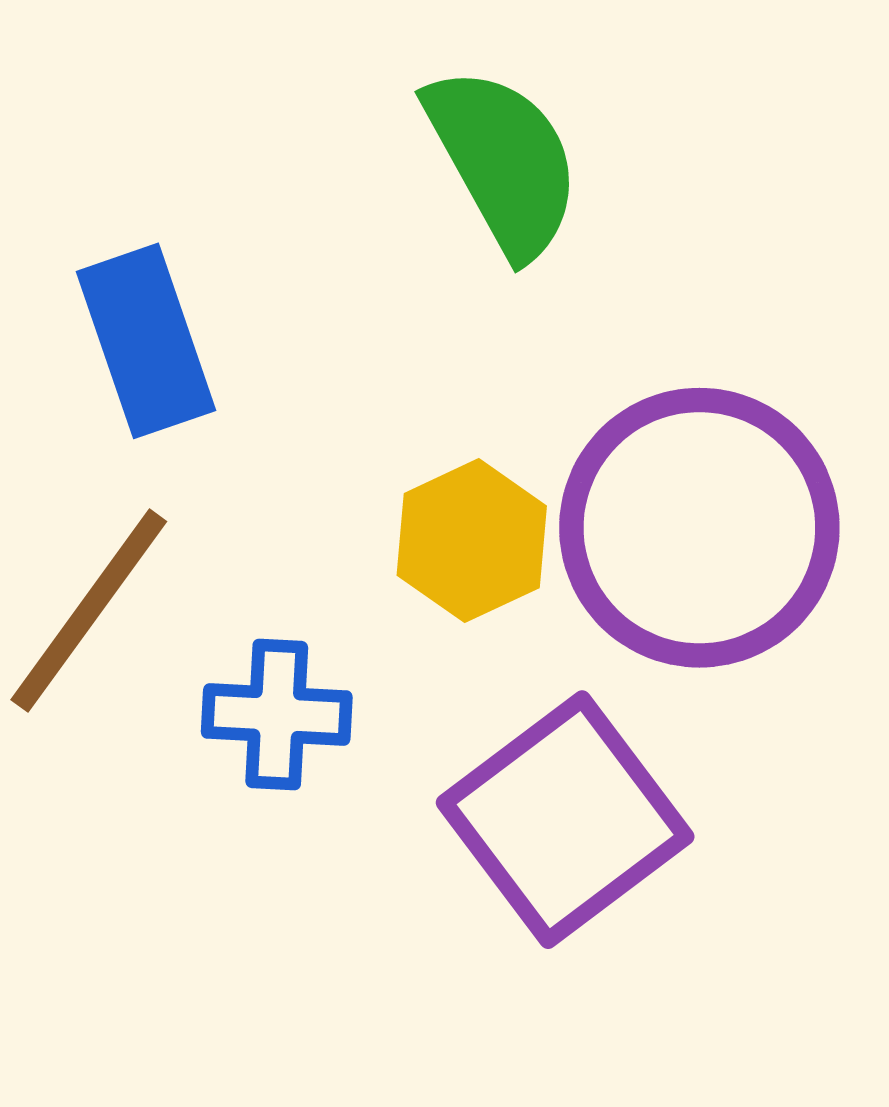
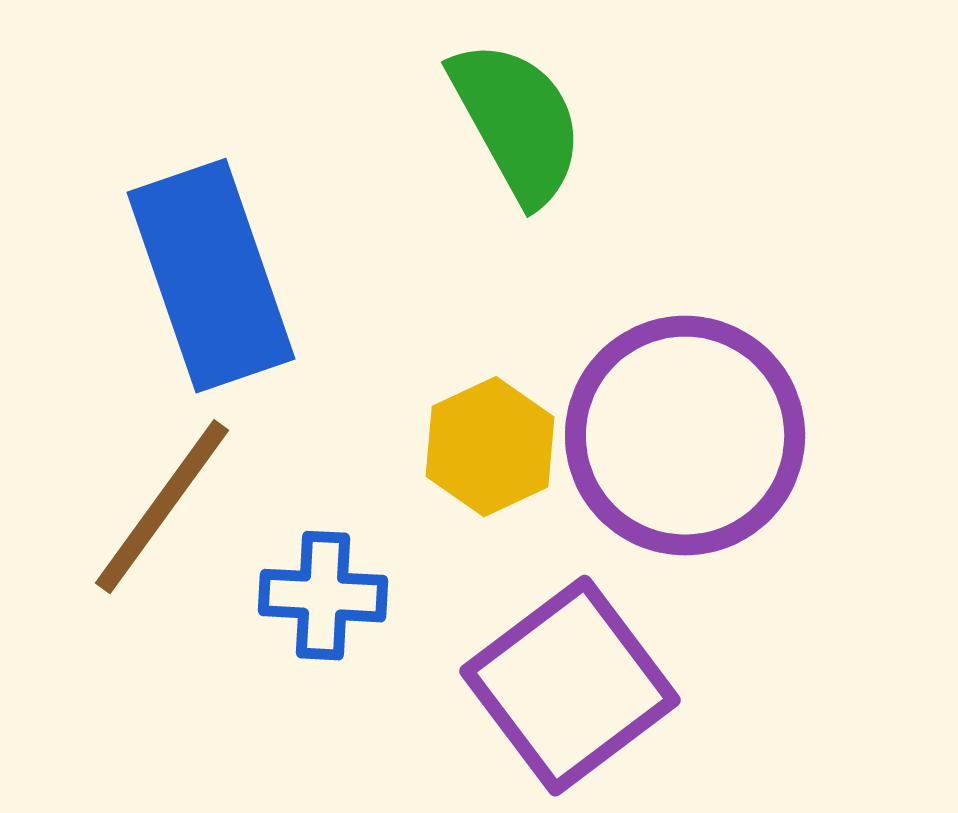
blue rectangle: (146, 341) -> (211, 276), size x1.4

